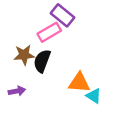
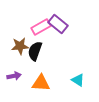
purple rectangle: (62, 15) -> (58, 24), moved
orange triangle: (79, 83) -> (41, 83), moved

